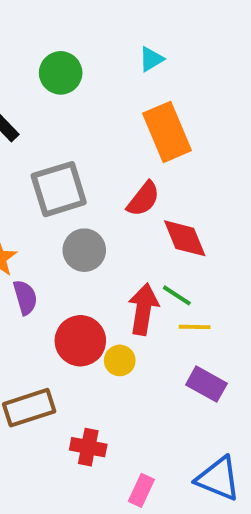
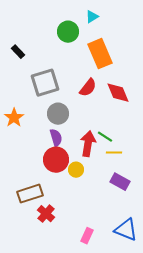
green circle: (61, 73) -> (68, 32), moved
red diamond: (185, 238) -> (118, 93), moved
purple semicircle: (25, 297) -> (56, 138), moved
red cross: (88, 447) -> (46, 214), moved, turned 30

